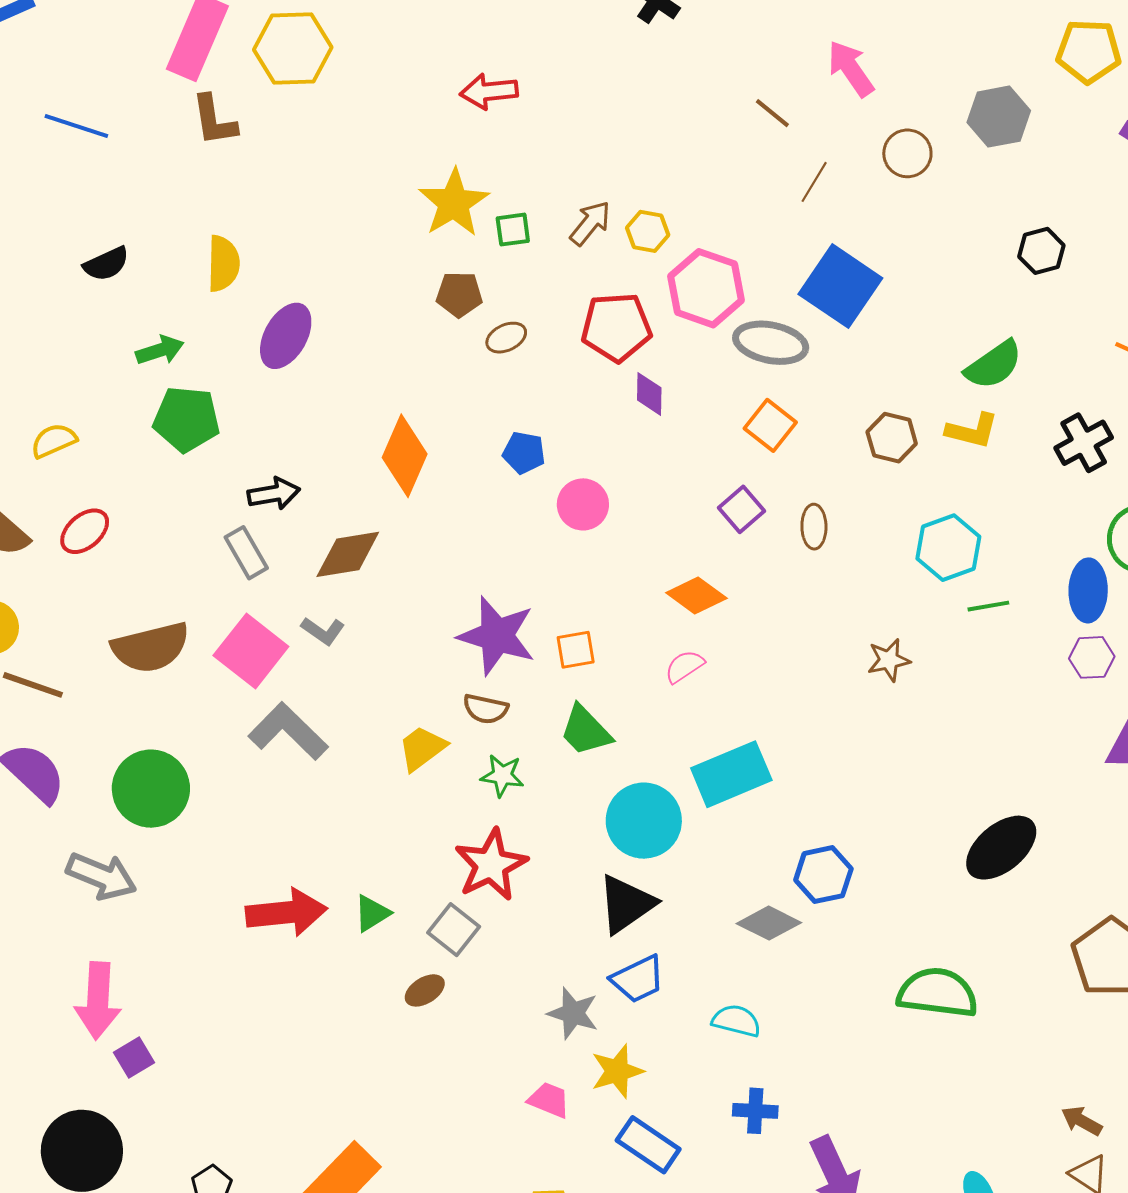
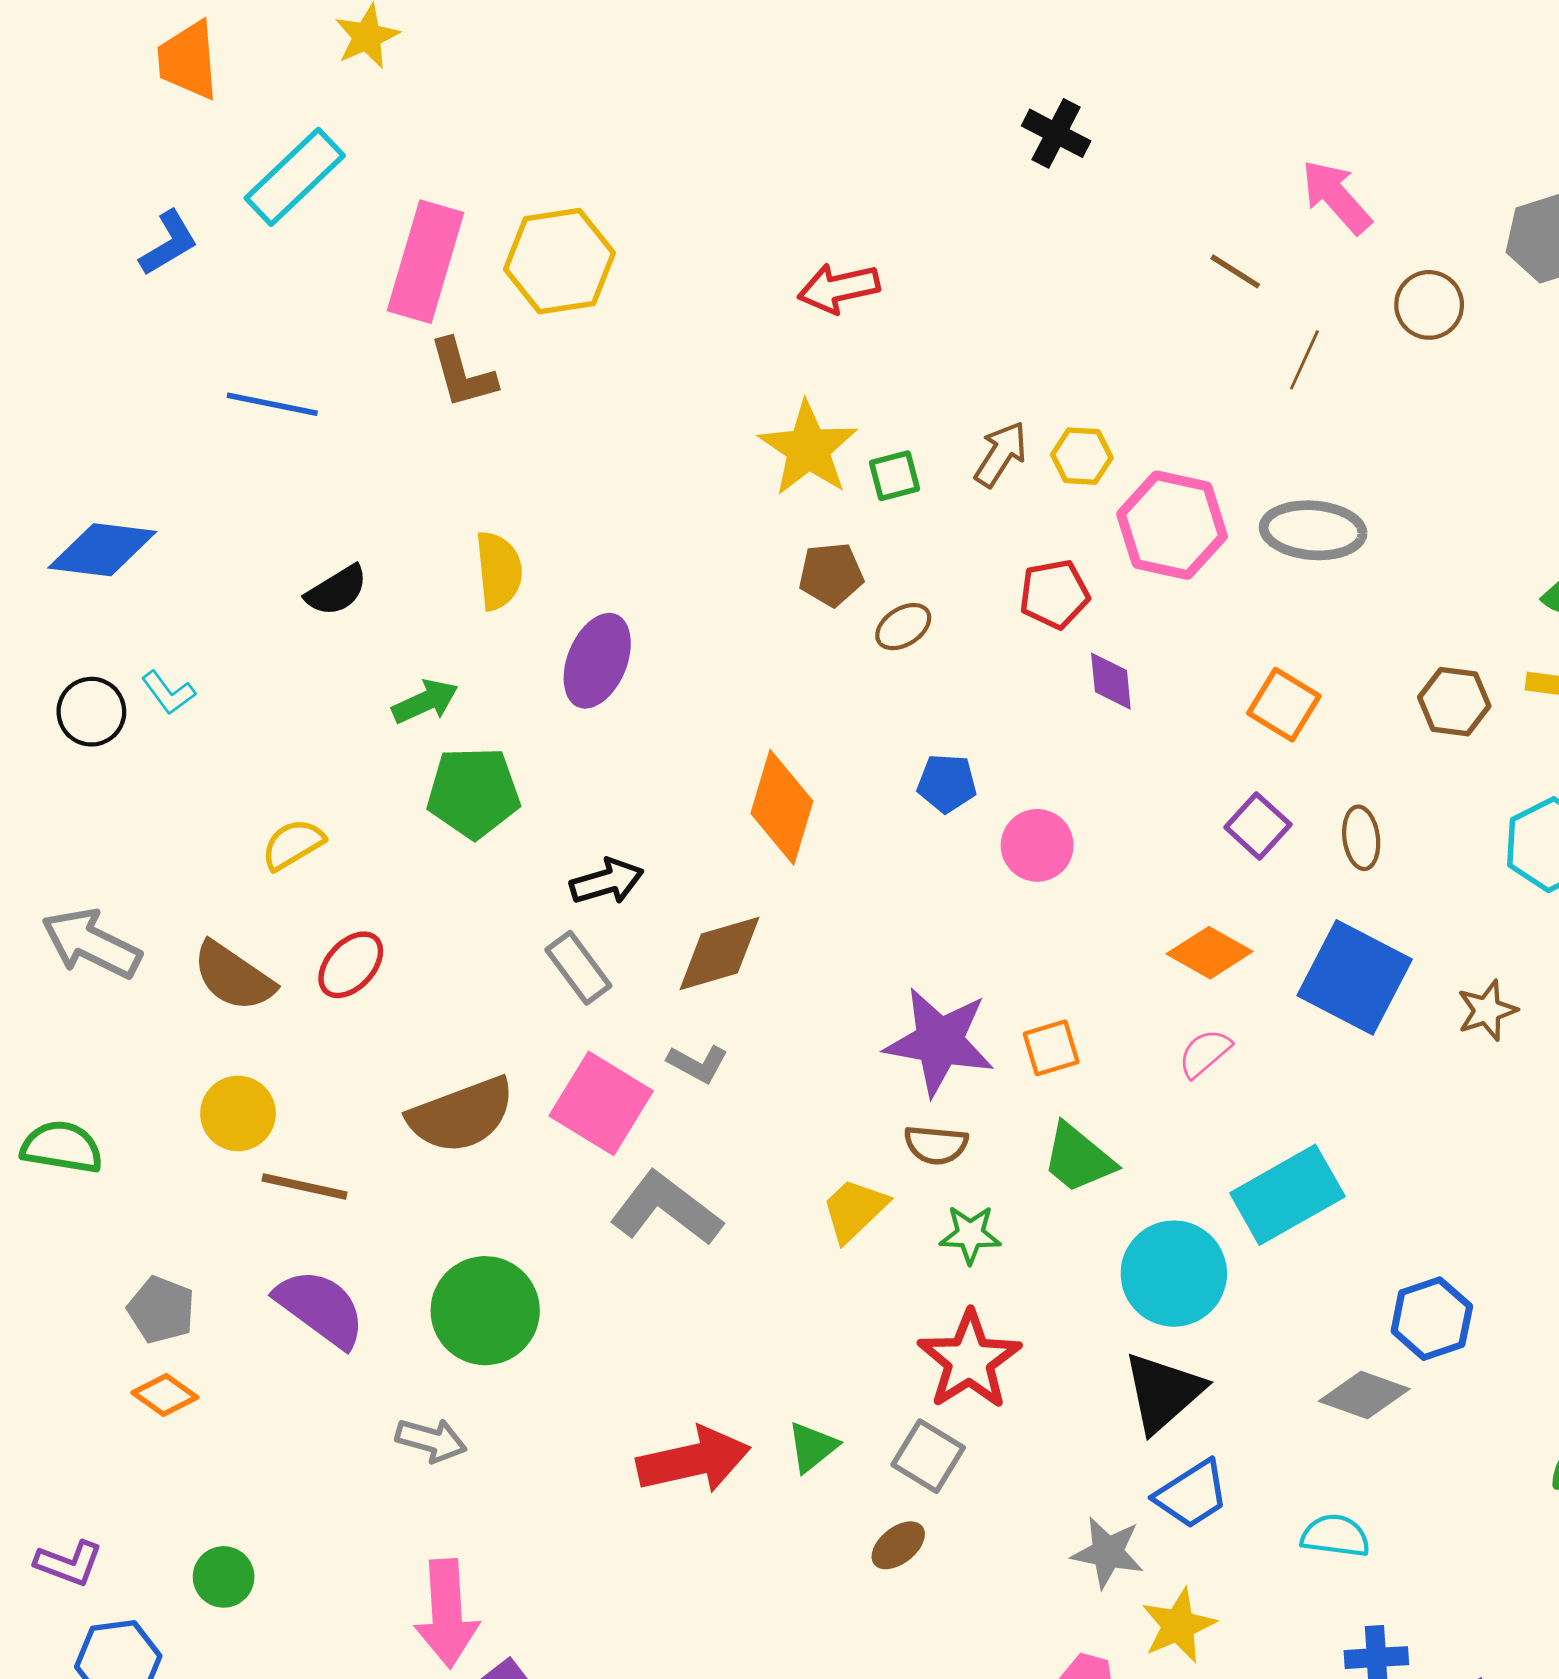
blue square: (840, 286) -> (1355, 977), moved
red pentagon: (616, 327) -> (1054, 594), size x0.7
gray ellipse: (771, 343) -> (1313, 530), moved
gray arrow: (102, 876) -> (431, 1440), size x0.7

